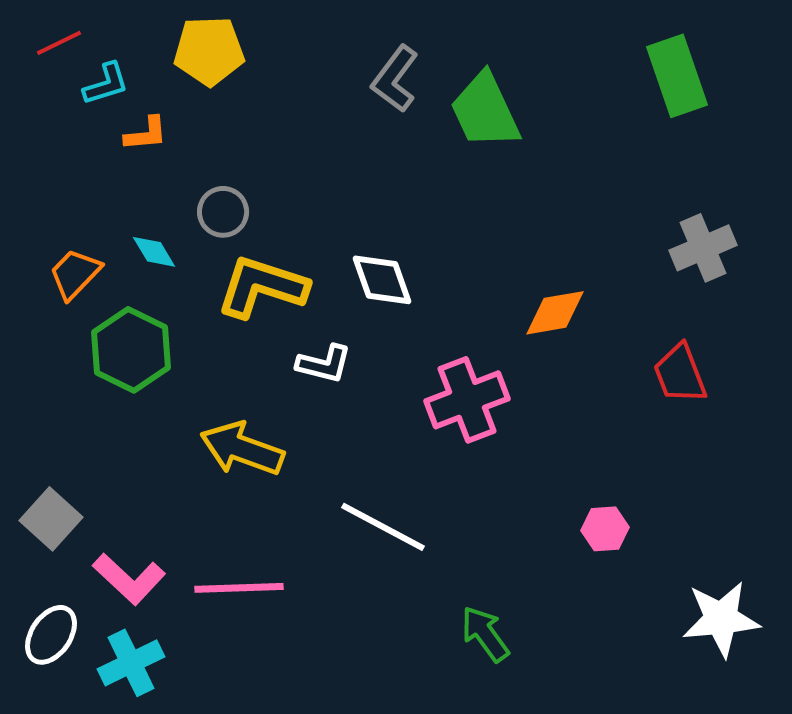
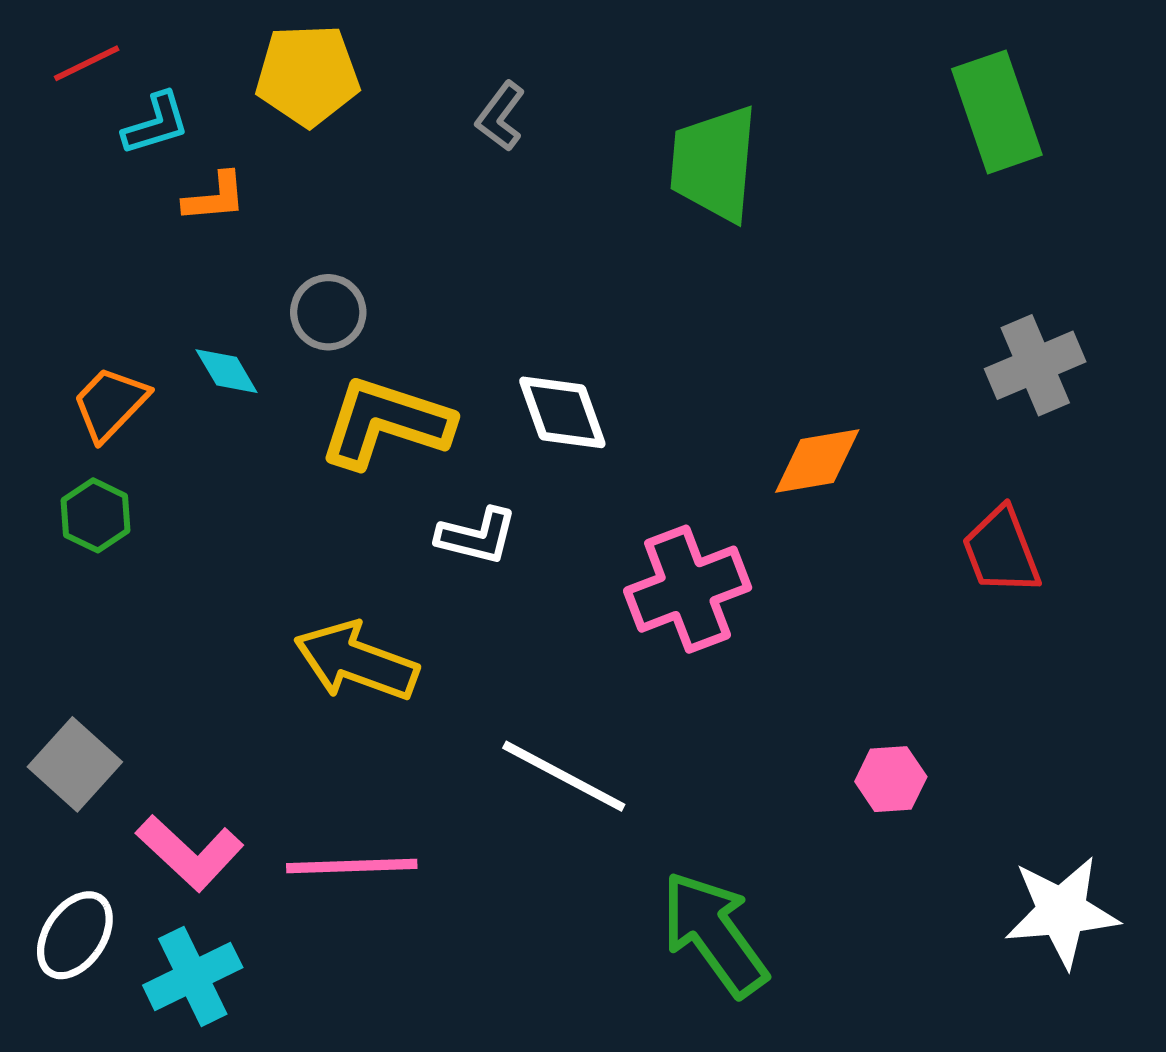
gray L-shape: (395, 79) -> (501, 116), moved, size x0.7
green trapezoid: (485, 111) -> (714, 163), turned 30
green hexagon: (131, 350) -> (96, 515), moved, size x0.6
green arrow: (485, 634) -> (714, 934), size x1.5

